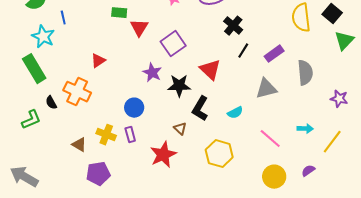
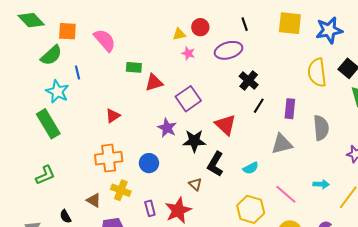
red triangle: (139, 28) -> (154, 83), turned 42
purple rectangle: (274, 54) -> (290, 109), turned -48
orange cross: (77, 92) -> (109, 158), moved, turned -32
black semicircle: (51, 103) -> (65, 216), moved
purple rectangle: (130, 135) -> (150, 208), moved
yellow hexagon: (219, 154) -> (251, 209), moved

